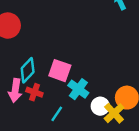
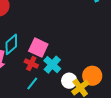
red cross: (34, 92) -> (31, 64), moved

